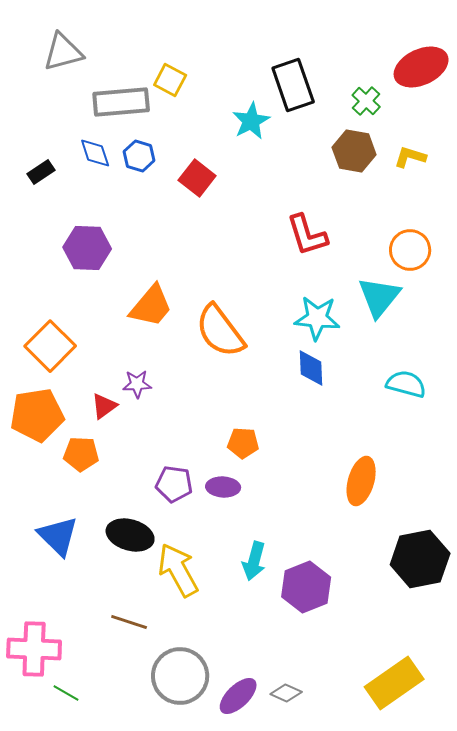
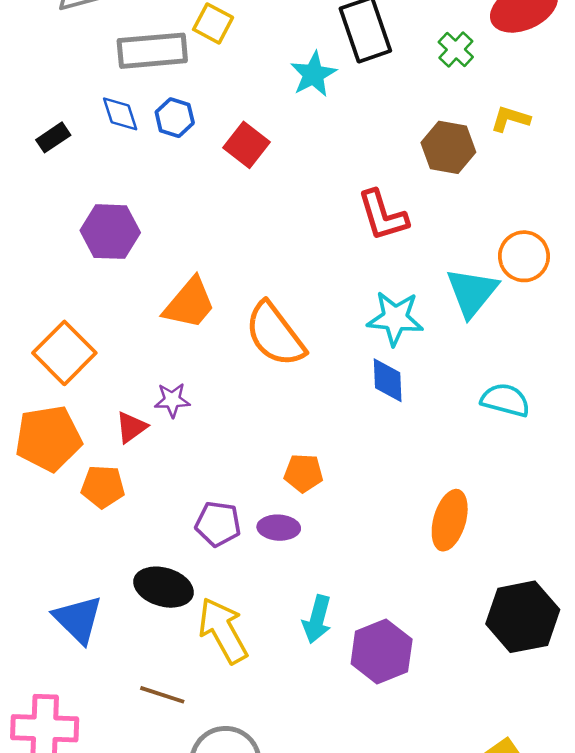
brown hexagon: (354, 151) -> (448, 147), moved
orange circle: (410, 250) -> (524, 256), moved
blue triangle: (58, 536) -> (78, 619), moved

